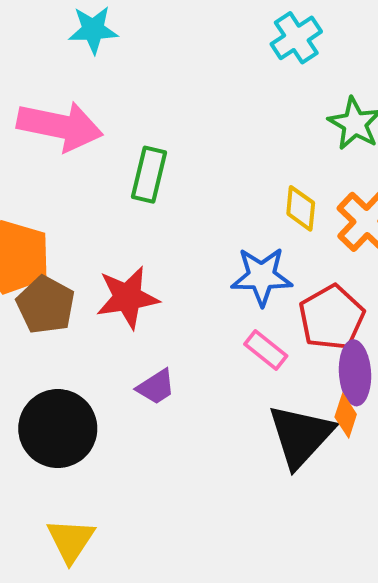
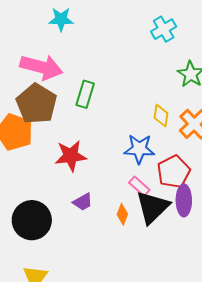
brown pentagon: (46, 305) -> (36, 104), moved, size x1.4
orange diamond: (346, 416) -> (122, 214), moved
black triangle: (301, 436) -> (153, 207), moved

